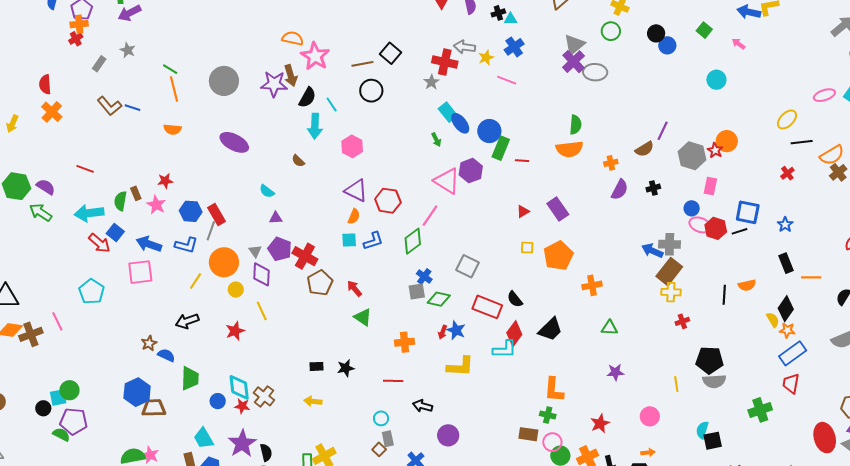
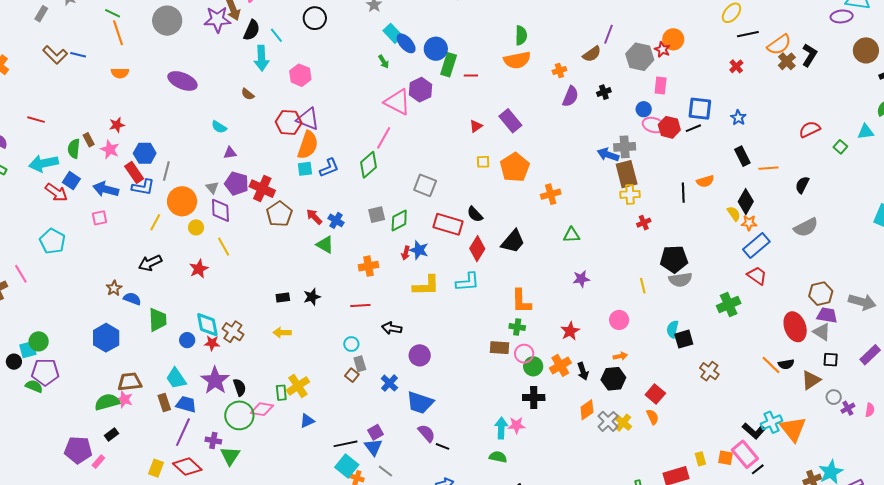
red hexagon: (388, 201) -> (289, 122), moved
red rectangle: (216, 214) -> (134, 172), moved
orange semicircle: (354, 216) -> (308, 145), size x1.8
pink square: (140, 272) -> (99, 218), size x0.6
brown rectangle: (669, 272) -> (627, 174), turned -48
blue cross: (424, 276) -> (336, 220), moved
green diamond: (439, 299) -> (399, 220), turned -35
cyan L-shape: (505, 349) -> (468, 282), moved
red trapezoid: (791, 383) -> (757, 276), turned 120
brown trapezoid: (154, 408) -> (130, 382), moved

